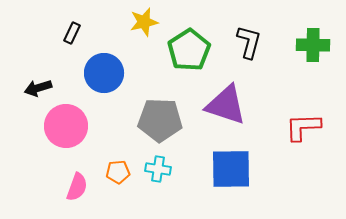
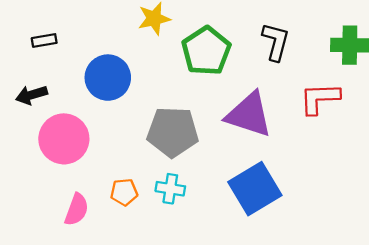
black rectangle: (72, 33) -> (44, 41), moved, turned 55
red L-shape: (303, 127) -> (320, 98), moved
blue square: (231, 169) -> (255, 189), turned -30

